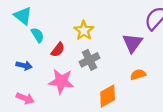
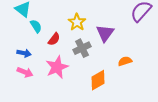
purple triangle: (132, 43) -> (105, 33), moved
pink star: (61, 81) -> (57, 67), turned -30
pink arrow: (25, 98) -> (25, 72), moved

